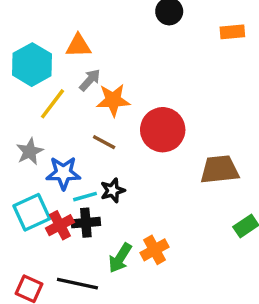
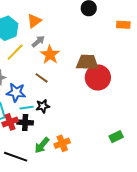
orange triangle: (78, 46) -> (34, 21), turned -42
orange star: (113, 100) -> (50, 55), turned 30
red circle: (163, 130) -> (98, 77), moved
brown trapezoid: (220, 170) -> (87, 62), moved

